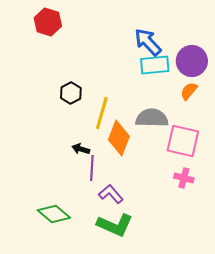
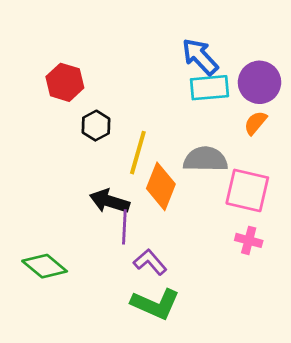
red hexagon: (48, 22) -> (65, 82), moved
black arrow: (81, 149) -> (109, 201), size x1.6
green diamond: (54, 214) -> (45, 266), moved

